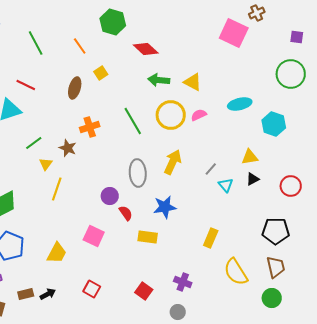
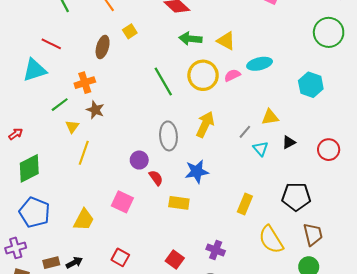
cyan ellipse: (240, 104) -> (260, 64), moved
orange cross: (90, 127) -> (85, 83), moved
yellow triangle: (250, 157) -> (270, 117), moved
black pentagon: (276, 231) -> (296, 197), moved

